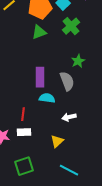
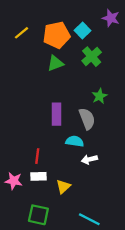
cyan semicircle: (47, 98) -> (75, 141), moved
yellow triangle: (57, 141) -> (63, 187), moved
green square: (24, 166) -> (38, 215), turned 30

